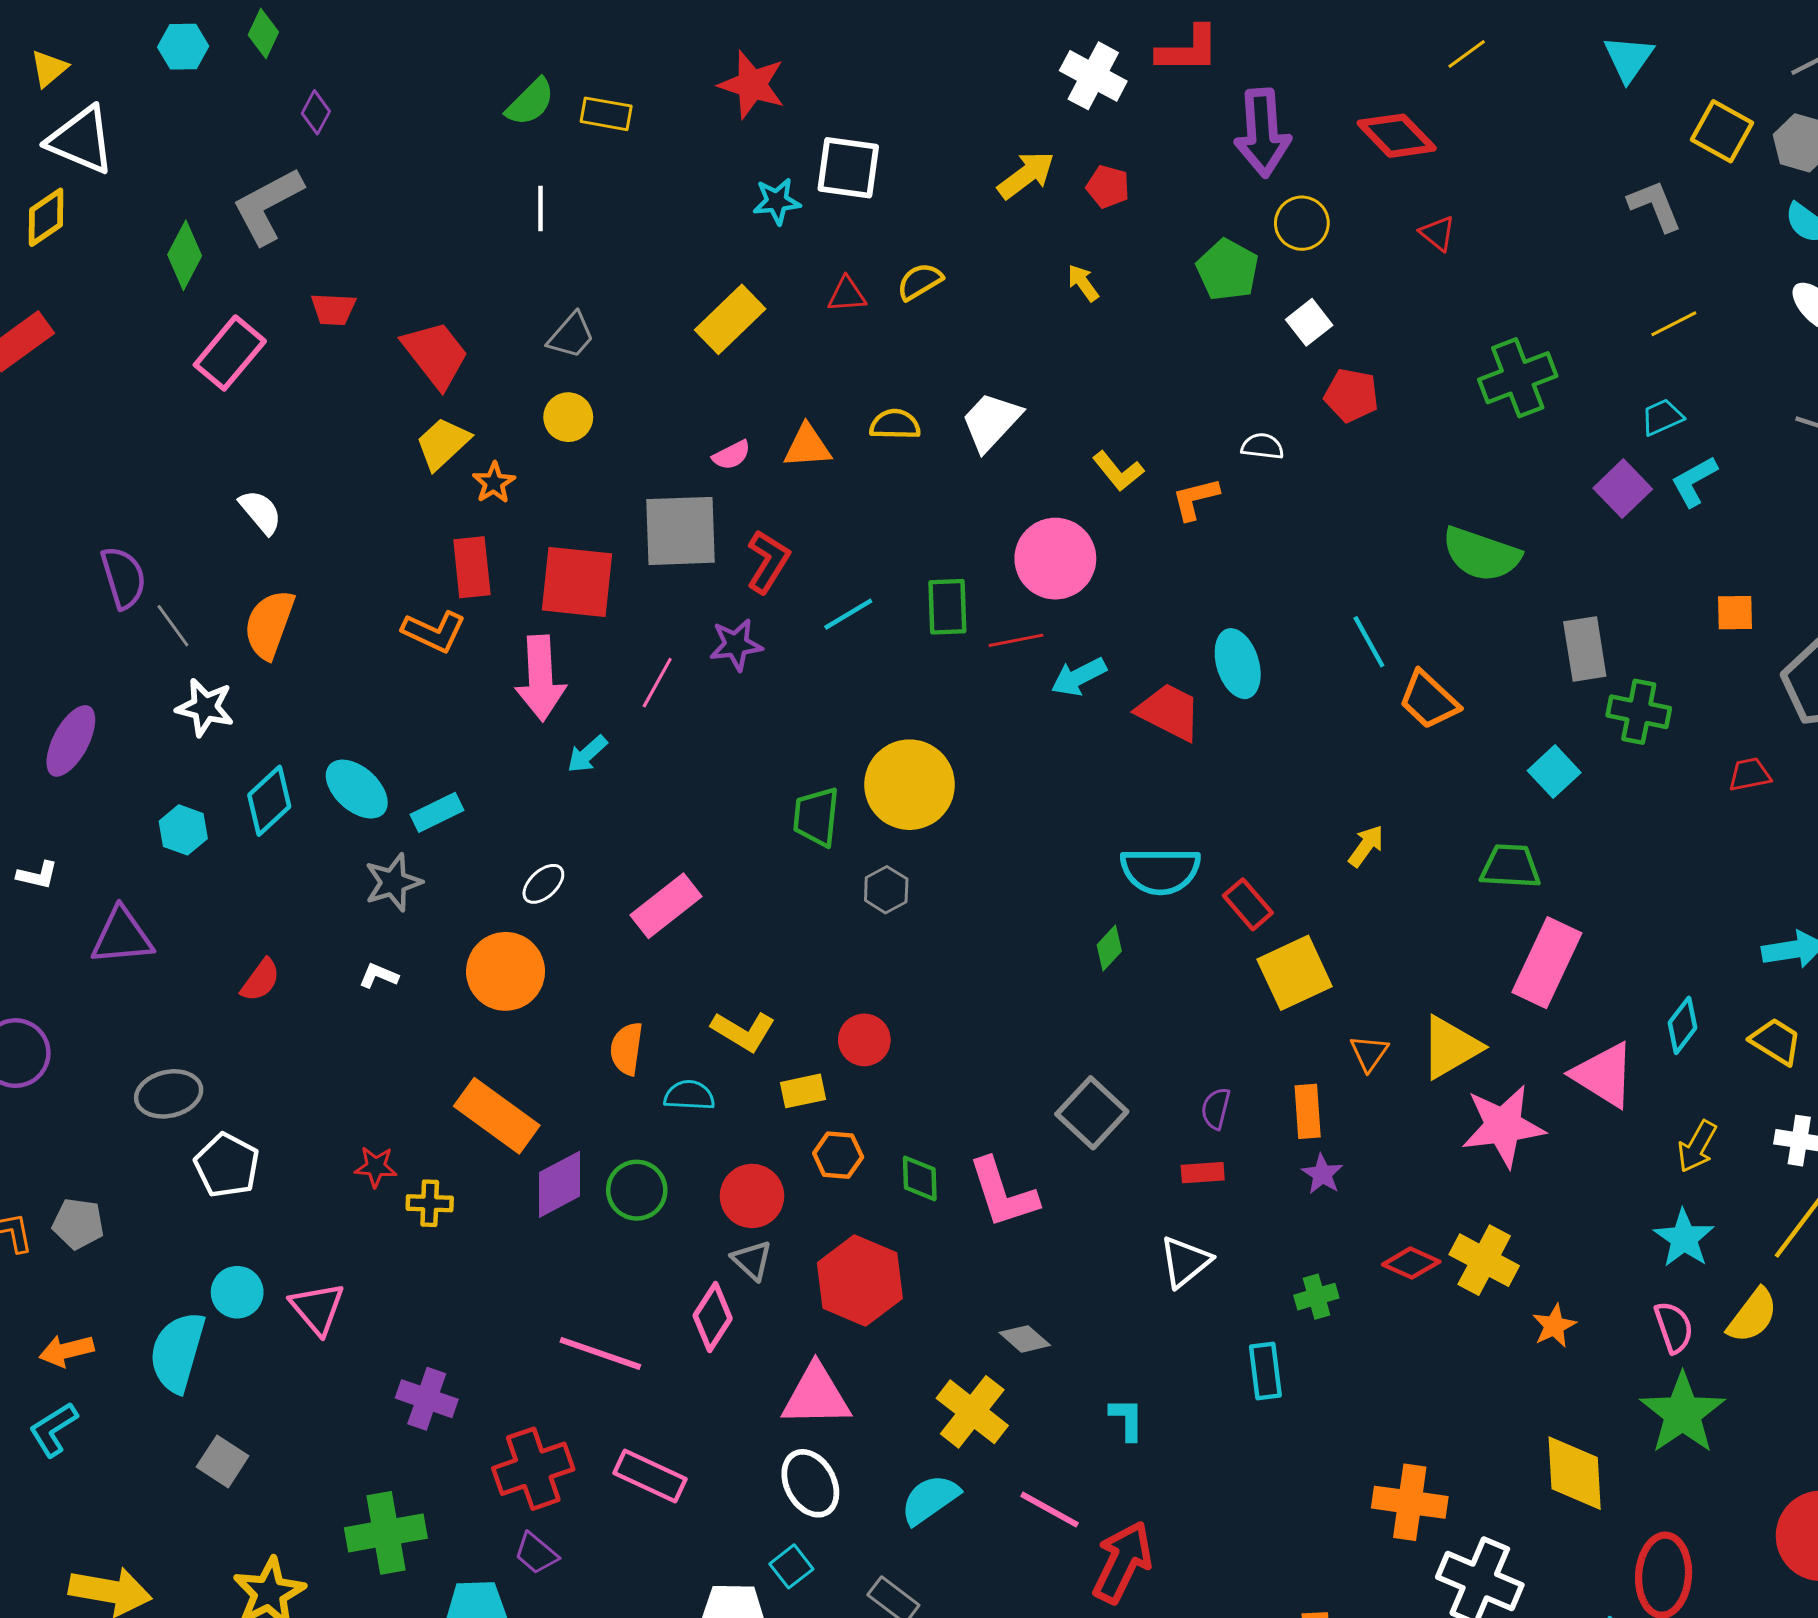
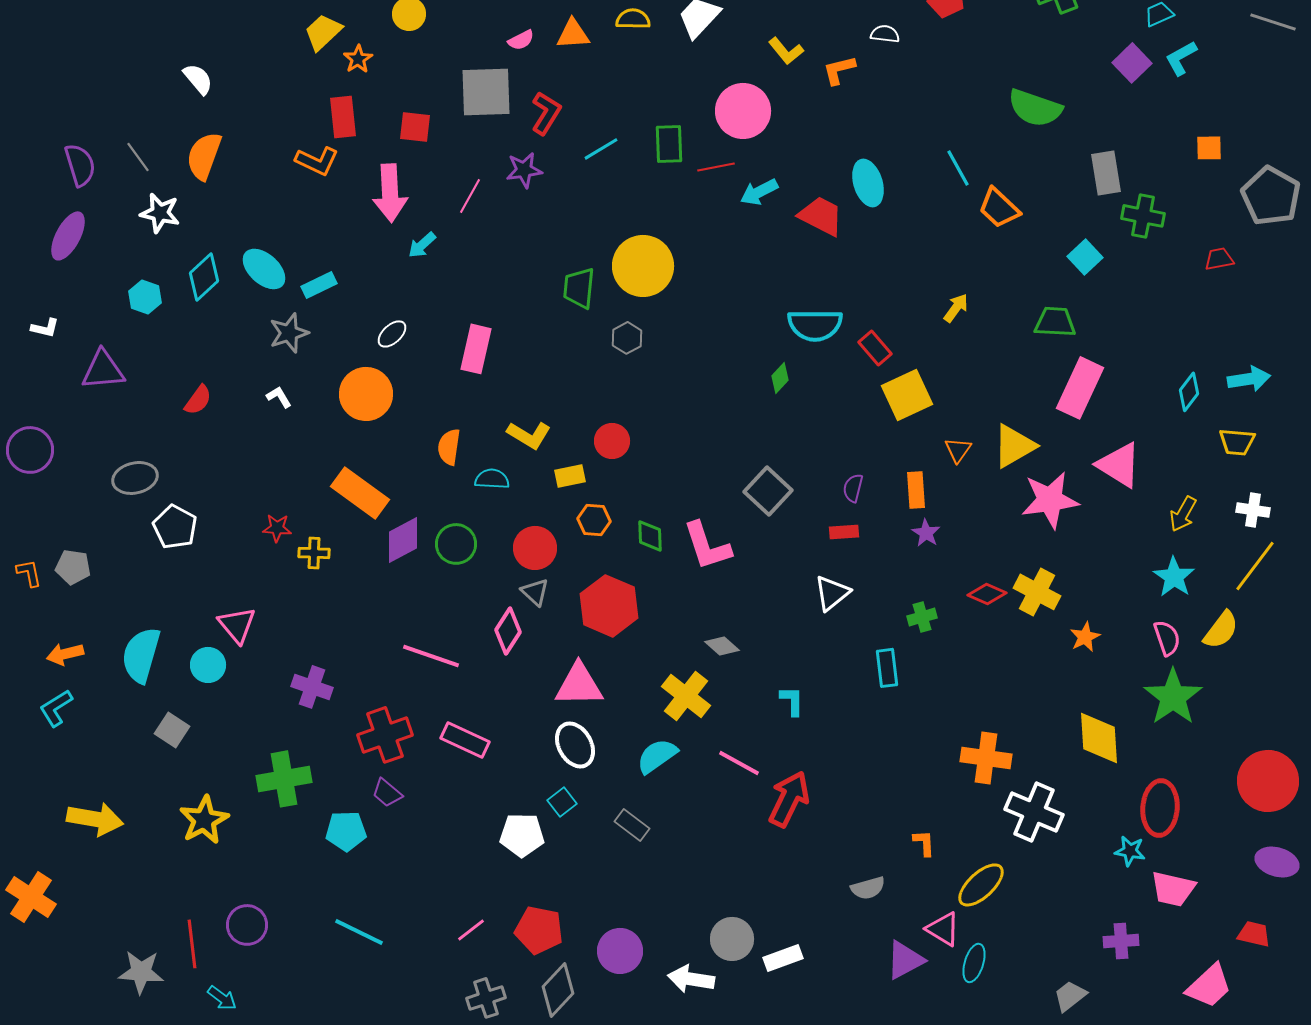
purple semicircle: (123, 578) -> (80, 165), moved
red square: (577, 582) -> (415, 127), size x0.6
pink rectangle: (666, 906) -> (476, 349), turned -39
white L-shape: (379, 976) -> (279, 397), turned 36
cyan diamond: (1683, 1025) -> (1189, 392), moved
yellow trapezoid: (1776, 1041) -> (1237, 442), turned 153
cyan circle: (237, 1292) -> (208, 665), moved

